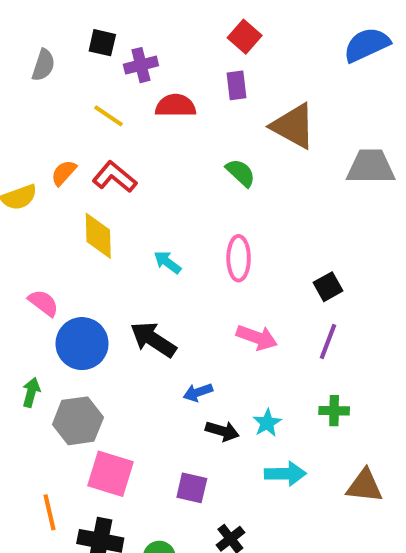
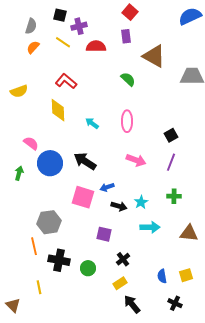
yellow line: (108, 116) -> (63, 42), moved
orange semicircle: (64, 173) -> (33, 47), moved
green arrow: (31, 392) -> (19, 173), moved
gray hexagon: (78, 421) -> (49, 222), moved
pink square: (110, 474) -> (83, 197), moved

